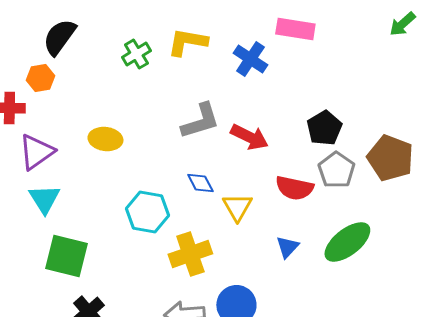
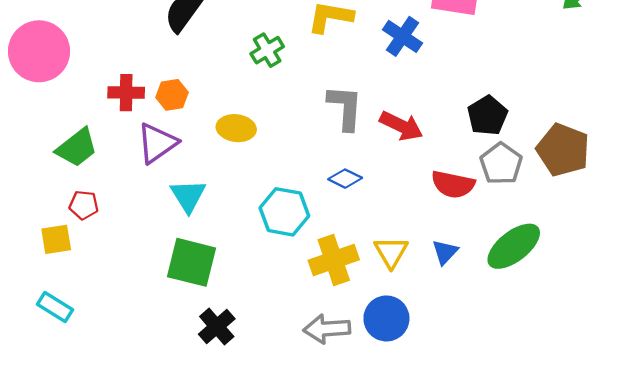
green cross: (136, 54) -> (267, 50), moved
orange hexagon: (40, 78) -> (172, 95), moved
gray L-shape: (200, 121) -> (345, 107), turned -69
blue diamond: (200, 183) -> (345, 179), turned -36
cyan triangle: (44, 199) -> (188, 196), moved
yellow triangle: (237, 207) -> (391, 252), moved

